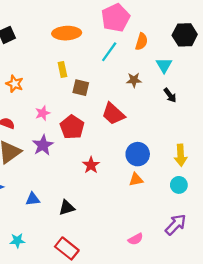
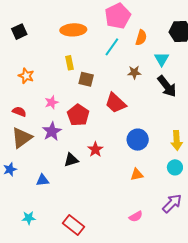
black arrow: (170, 95) -> (167, 86), size x1.6
orange triangle: (136, 179) -> (137, 175), moved
black triangle: (67, 208) -> (71, 160), moved

